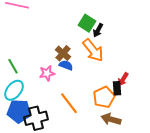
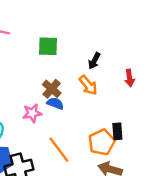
green square: (87, 23) -> (48, 46), moved, turned -30
orange arrow: (93, 50) -> (88, 85), size x0.7
red arrow: (123, 79) -> (130, 78), moved, turned -40

